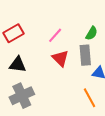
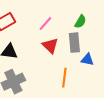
orange line: (89, 98) -> (64, 78), moved, turned 36

